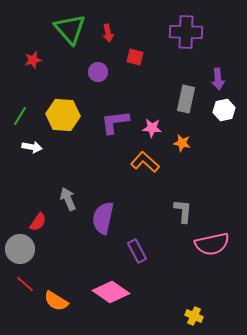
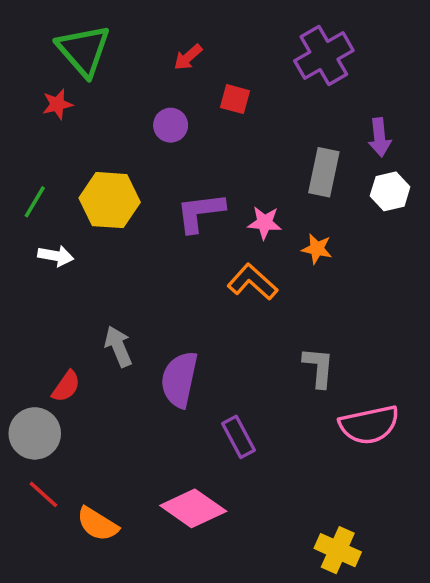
green triangle: (70, 29) -> (84, 50), moved
purple cross: (186, 32) -> (324, 56), turned -32
red arrow: (108, 33) -> (188, 57), turned 60
yellow cross: (194, 316) -> (338, 550), size x1.4

